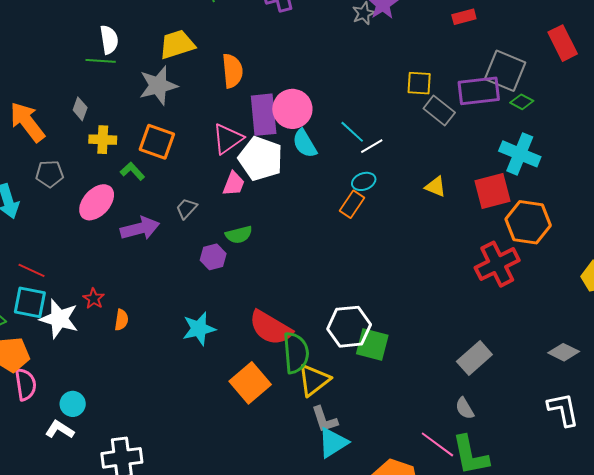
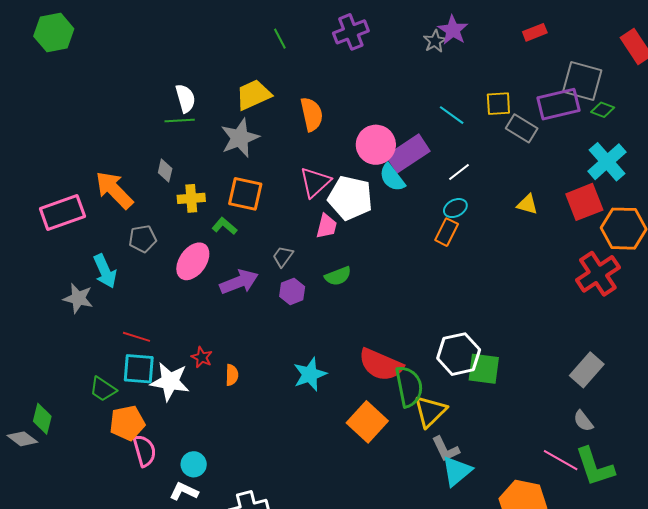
purple rectangle: (264, 115) -> (408, 153), moved, turned 69
cyan line: (352, 132) -> (452, 115), moved
cyan cross: (520, 154) -> (607, 162), turned 33
purple hexagon: (213, 257) -> (292, 291), moved

